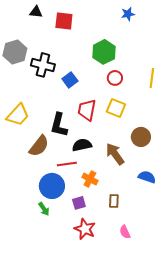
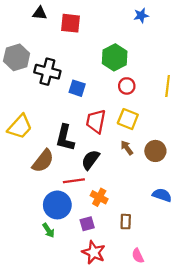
blue square: (70, 80) -> (77, 88), turned -35
black semicircle: (82, 145) -> (90, 160), turned -42
brown arrow: (115, 154) -> (127, 148), moved, size x0.6

